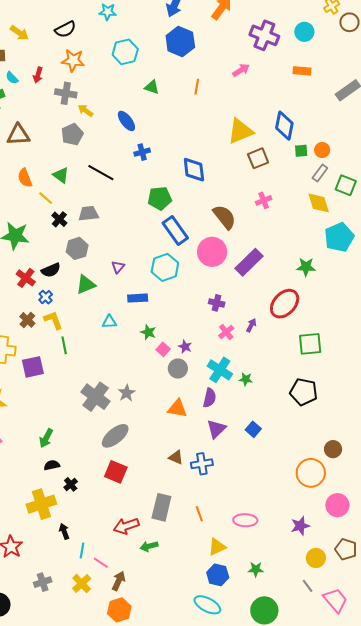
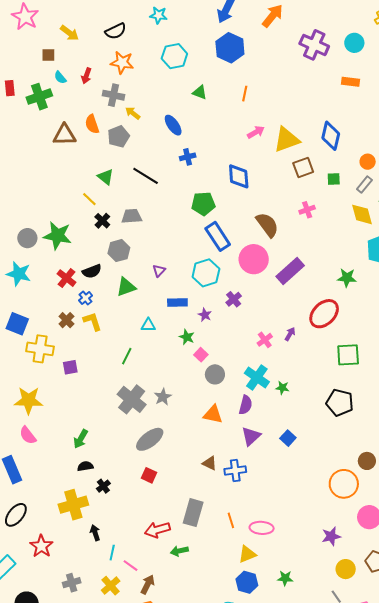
pink arrow: (241, 70) -> (256, 132), moved
green square: (301, 151) -> (334, 179), moved
orange semicircle: (25, 178) -> (92, 124), moved
purple cross: (217, 303) -> (234, 299), moved, turned 35
green line: (64, 345) -> (127, 356), moved, turned 36
purple star: (185, 347) -> (205, 315), moved
purple square: (33, 367) -> (70, 367), size x0.7
red square: (116, 472) -> (149, 475), size x0.7
pink ellipse: (245, 520) -> (262, 528), moved

